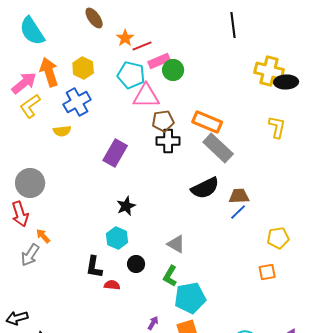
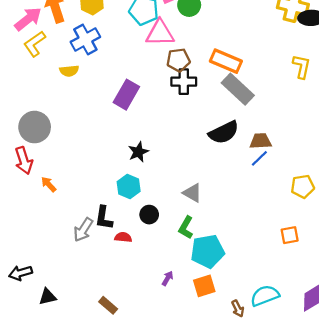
gray arrow: (30, 255) -> (83, 230), moved
orange square: (267, 272) -> (290, 235), moved

